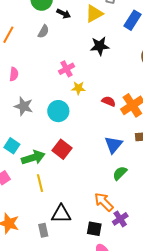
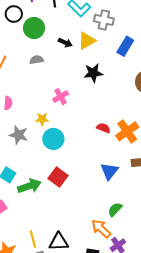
black arrow: (64, 14) -> (65, 43), moved
gray semicircle: (43, 31) -> (37, 60), turned -128
yellow star: (78, 88) -> (42, 119), moved
green semicircle: (120, 173) -> (115, 209), moved
yellow line: (40, 183) -> (33, 239), moved

